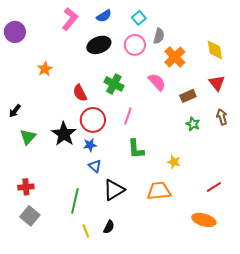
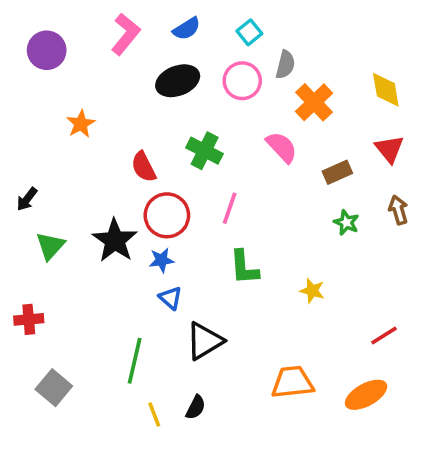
purple circle: (15, 32) -> (47, 50), moved
red cross: (26, 187) -> (29, 319), moved
orange trapezoid: (159, 191) -> (292, 382), moved
orange ellipse: (204, 220) -> (366, 395), turned -45

